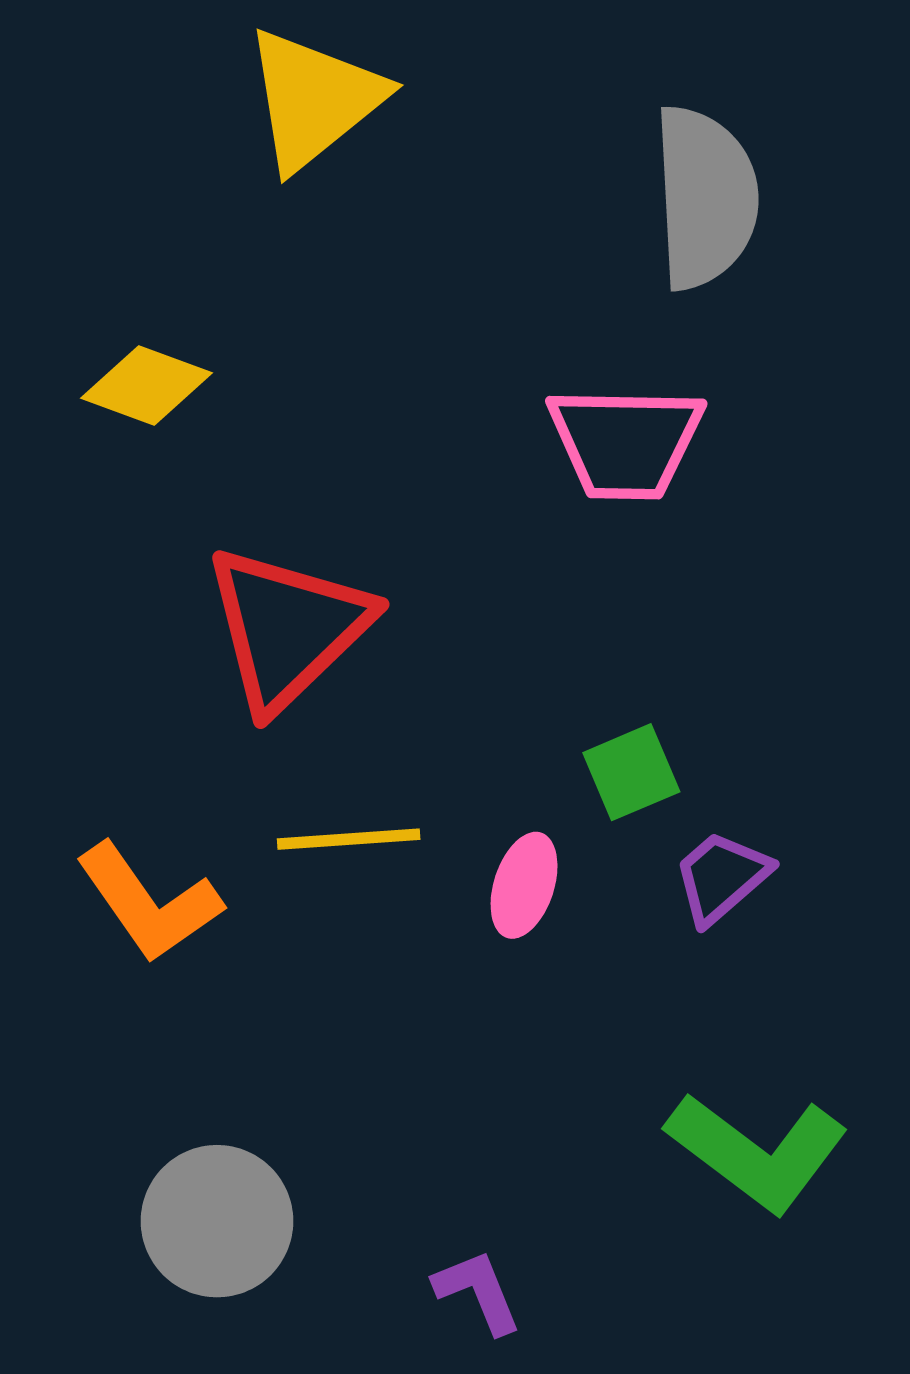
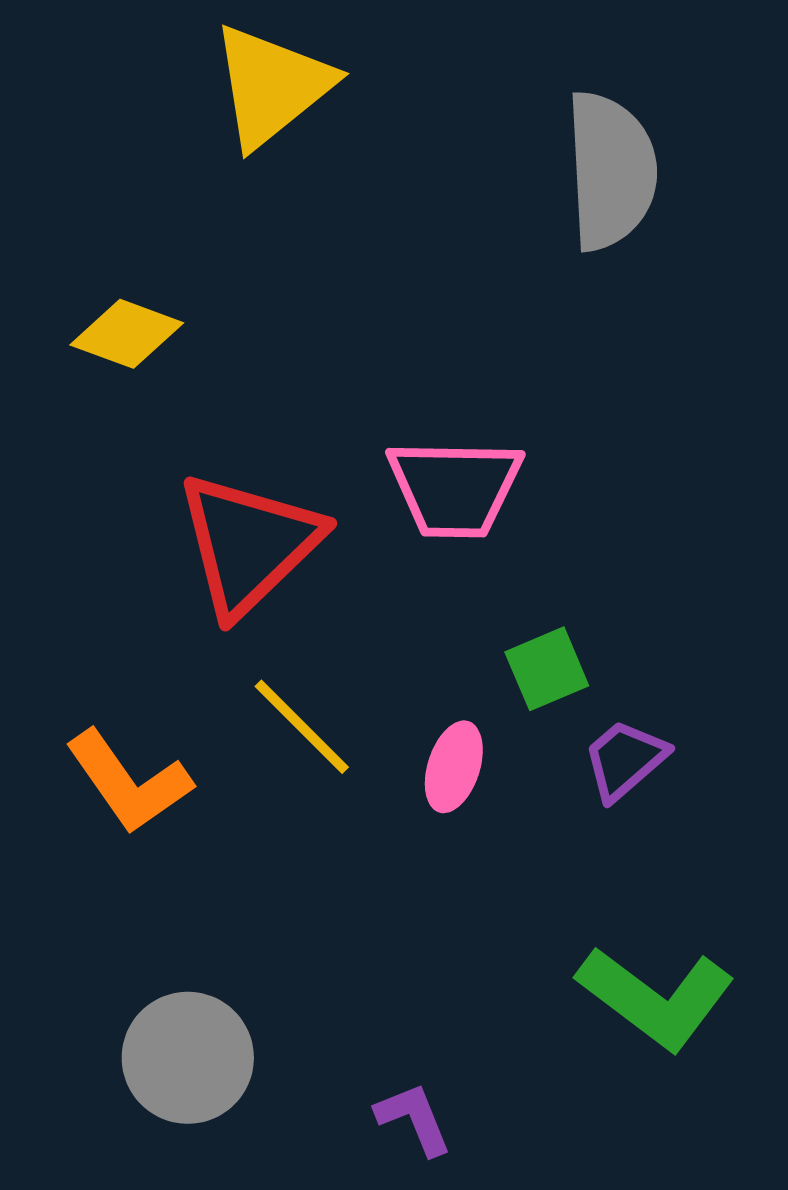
pink trapezoid: (626, 442) -> (455, 488), moved
yellow line: (349, 839) -> (302, 727), turned 49

